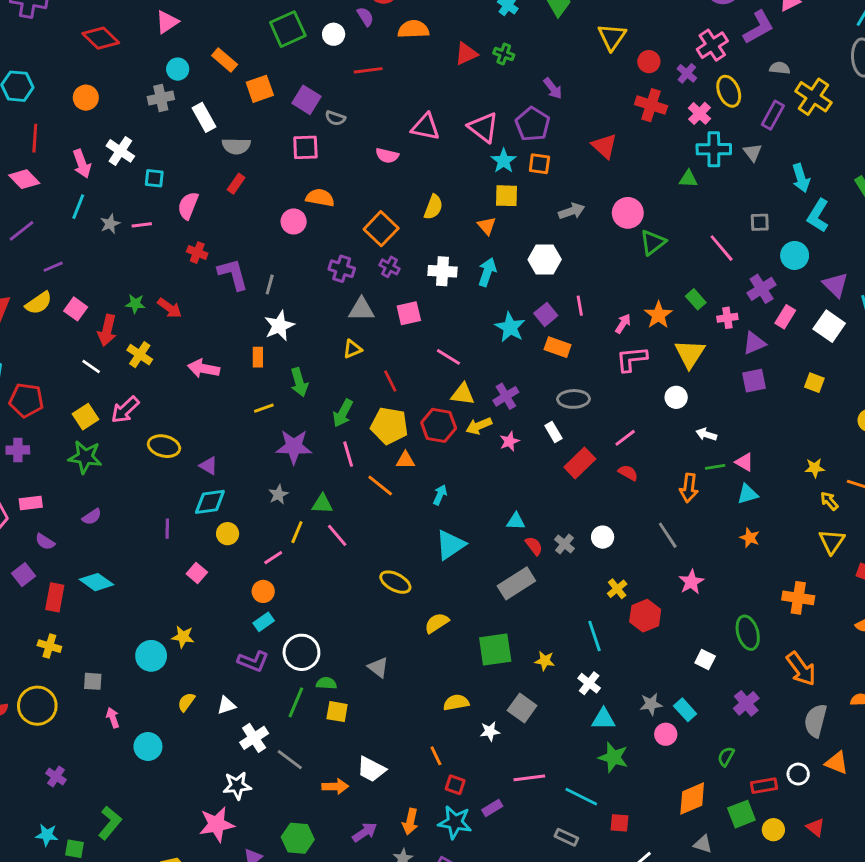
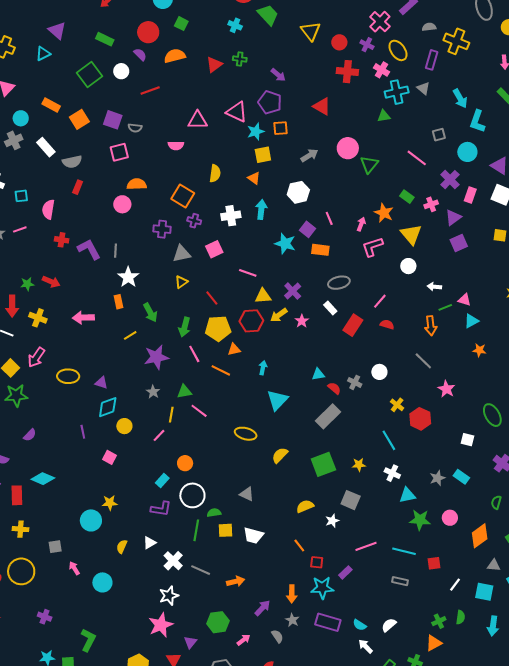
cyan star: (504, 161) -> (256, 132), turned 30
orange circle: (263, 591) -> (185, 463), moved
pink circle: (666, 734) -> (450, 518), moved
white trapezoid: (371, 769) -> (253, 536), moved

